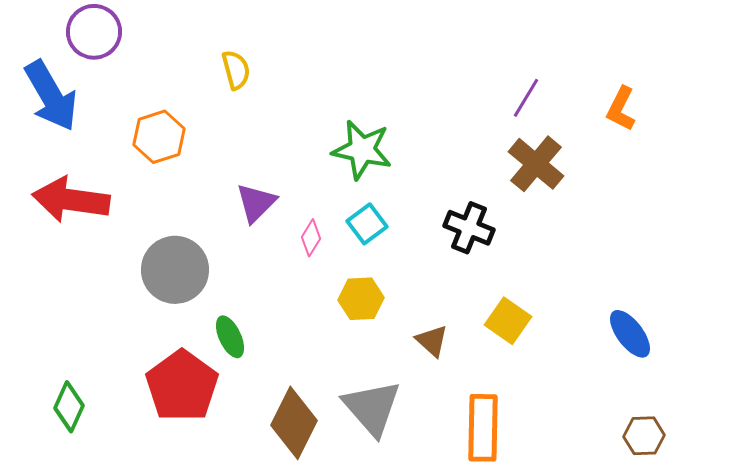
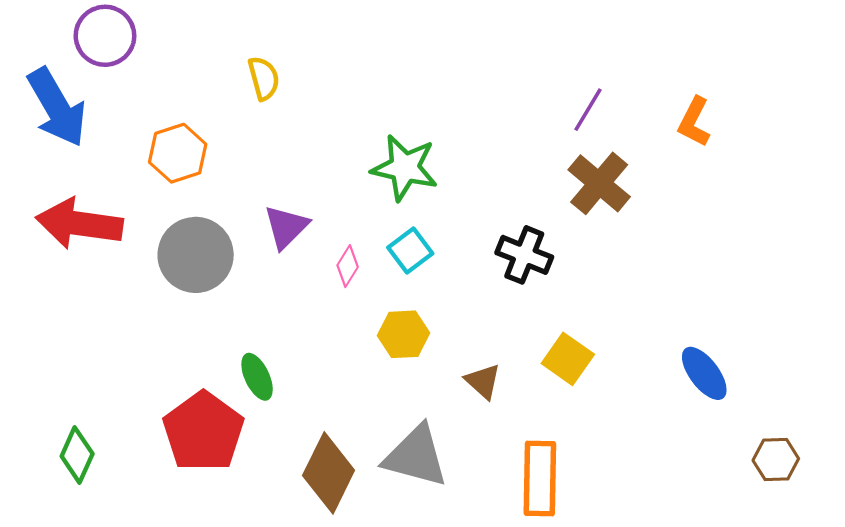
gray circle: (175, 270) -> (196, 255), moved
gray triangle: (372, 408) -> (416, 456), turned -34
brown hexagon: (644, 436) -> (776, 459), moved

